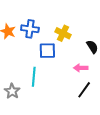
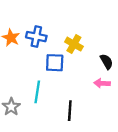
pink arrow: (81, 68) -> (102, 83), moved
black line: (84, 90) -> (70, 111), moved, turned -36

